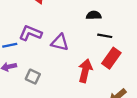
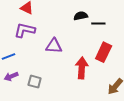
purple L-shape: (30, 33) -> (25, 30), moved
black line: (105, 36) -> (98, 24), moved

